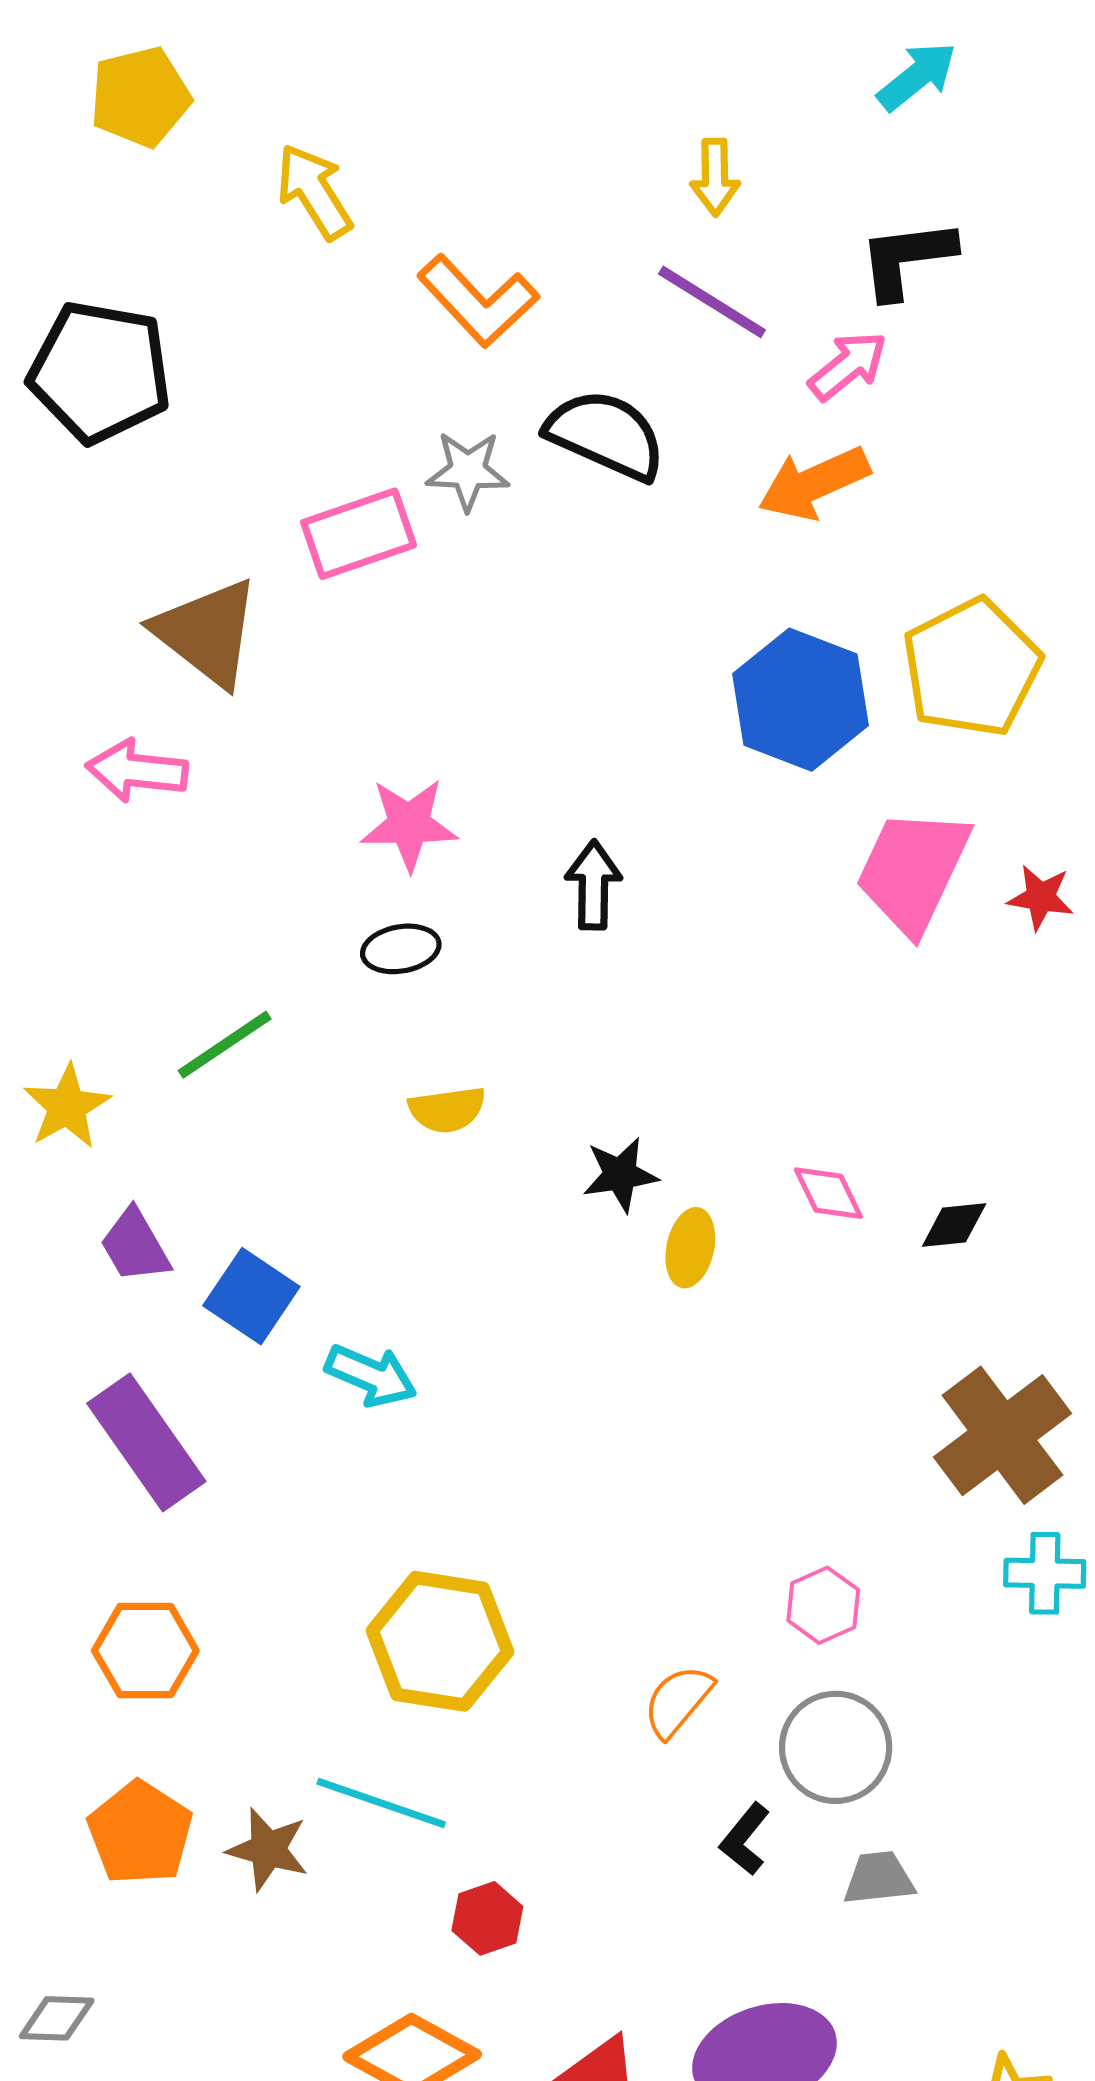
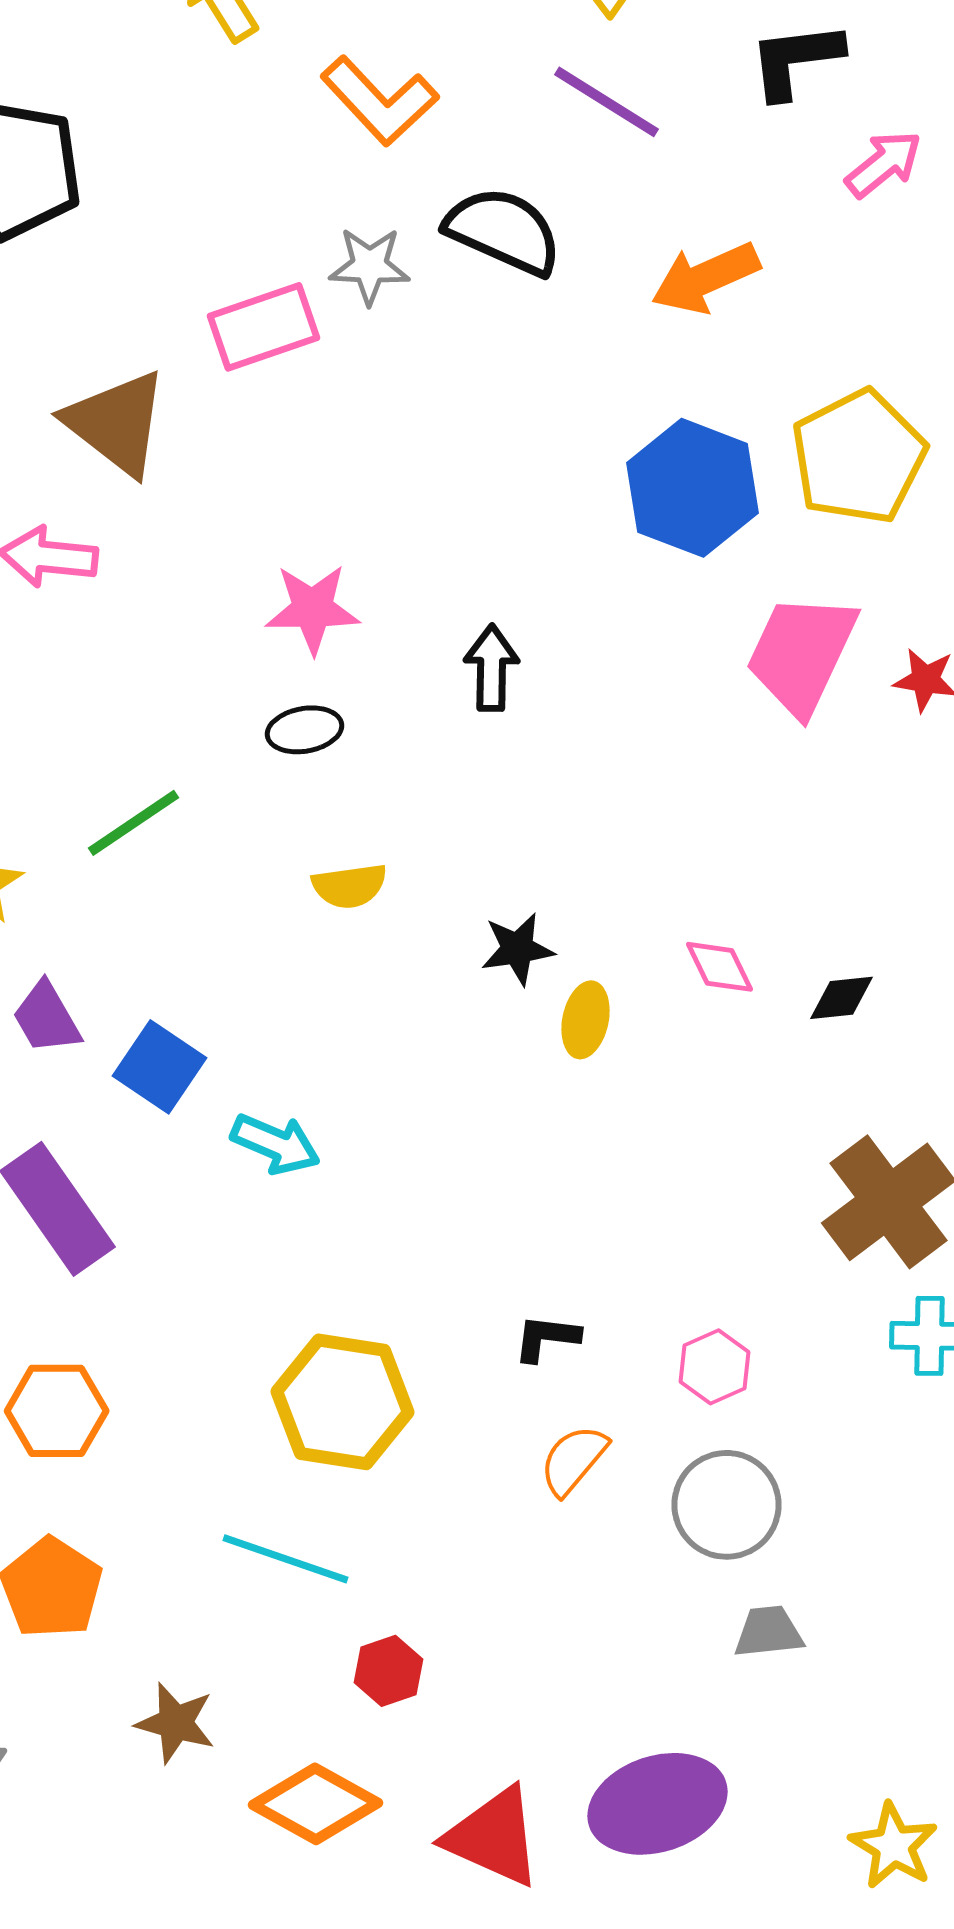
pink arrow: (848, 366) -> (884, 164), moved
black L-shape: (745, 1839) -> (546, 1338), moved, turned 58
brown star: (268, 1849) -> (176, 1723), moved

